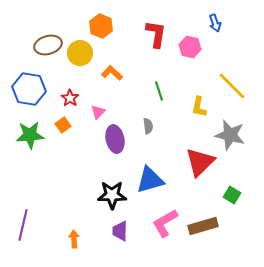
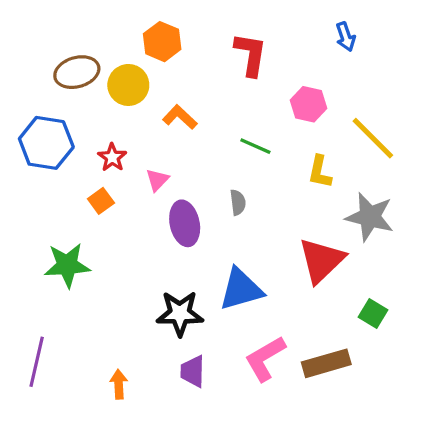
pink hexagon: (190, 47) -> (309, 104), moved
green line: (159, 91) -> (255, 146), turned -48
green star: (30, 135) -> (67, 265), moved

